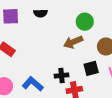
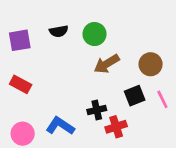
green circle: (85, 22) -> (95, 34), moved

